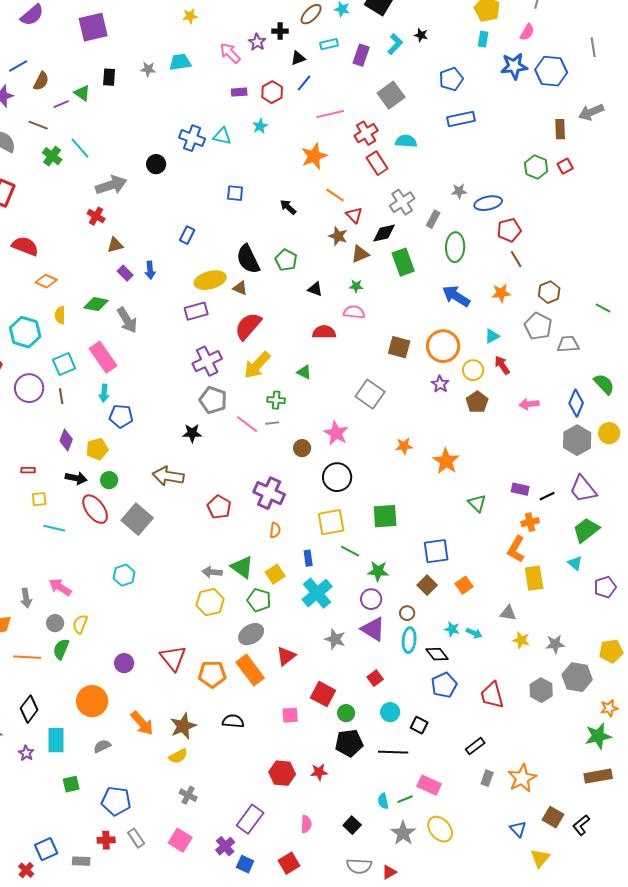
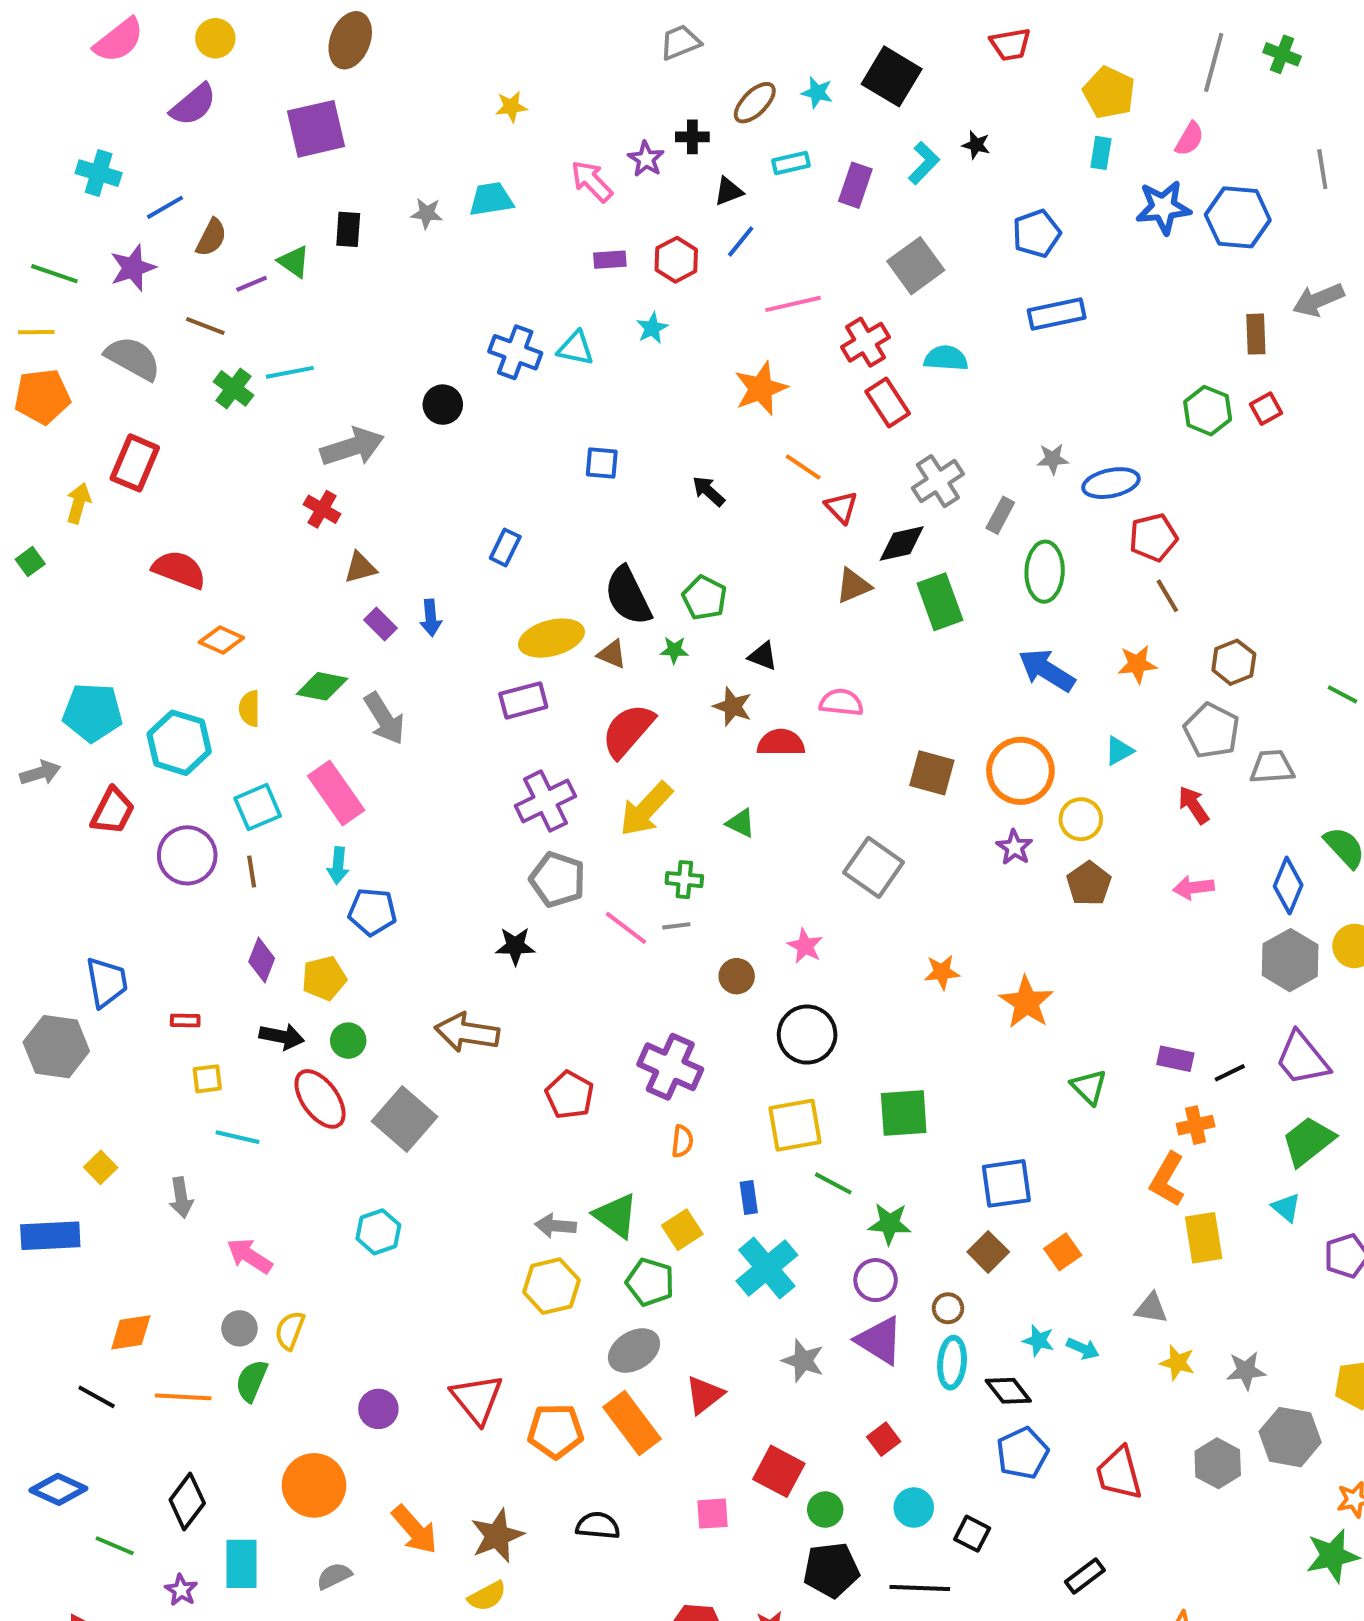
cyan line: (80, 148) -> (290, 372), turned -60
brown star: (338, 236) -> (733, 706), moved
green star: (356, 286) -> (674, 650), moved
red arrow: (502, 365) -> (1194, 805), moved
pink star: (336, 433) -> (805, 946), size x0.7
gray arrow: (26, 598) -> (181, 1198), moved

